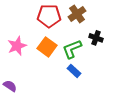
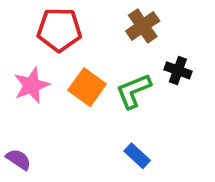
red pentagon: (49, 16) -> (59, 30), moved
blue rectangle: (74, 71) -> (137, 156), moved

